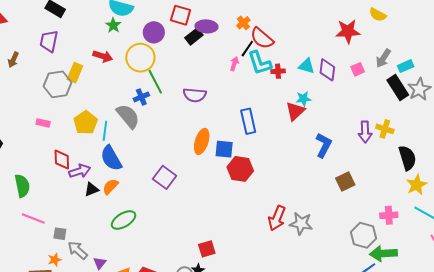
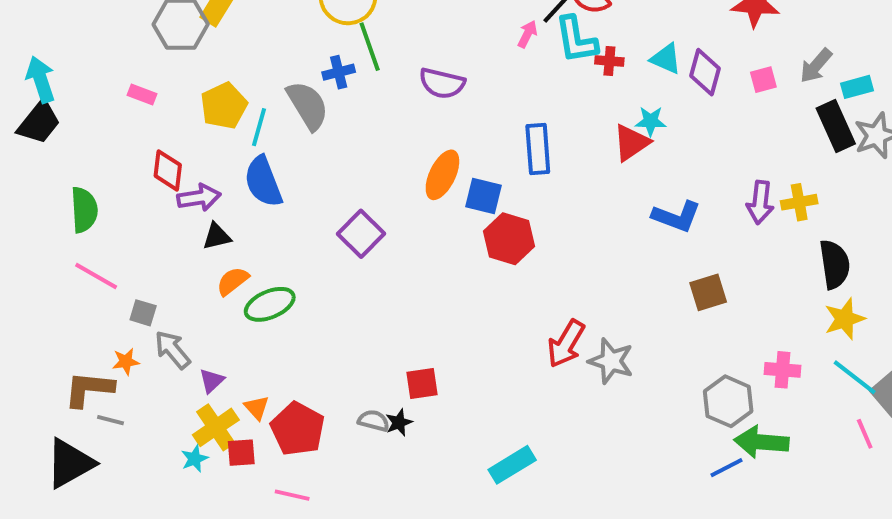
yellow cross: (385, 129) -> (799, 202), turned -36
blue L-shape: (324, 145) -> (676, 216), turned 75
orange semicircle: (110, 187) -> (233, 281), moved

